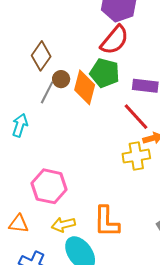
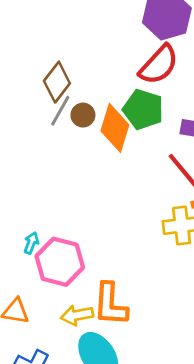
gray line: (47, 92) -> (60, 111), moved
cyan arrow: (20, 125) -> (31, 243), moved, size x0.7
orange L-shape: (106, 222) -> (110, 304), moved

